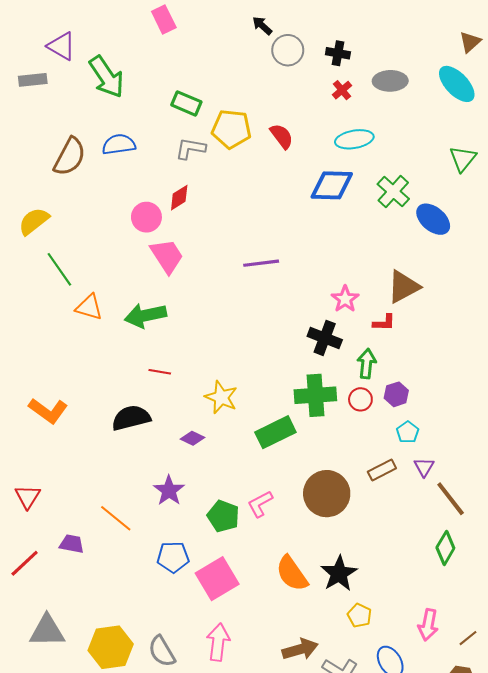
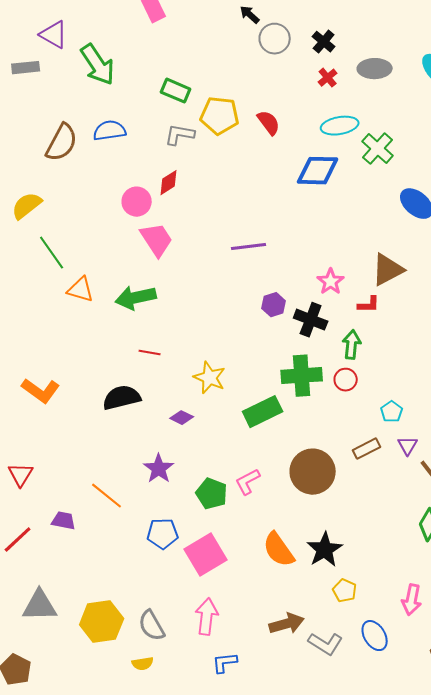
black cross: (338, 53) -> (324, 42), turned 30
green cross: (393, 192) -> (378, 149), moved
purple hexagon: (396, 394) -> (274, 305), moved

